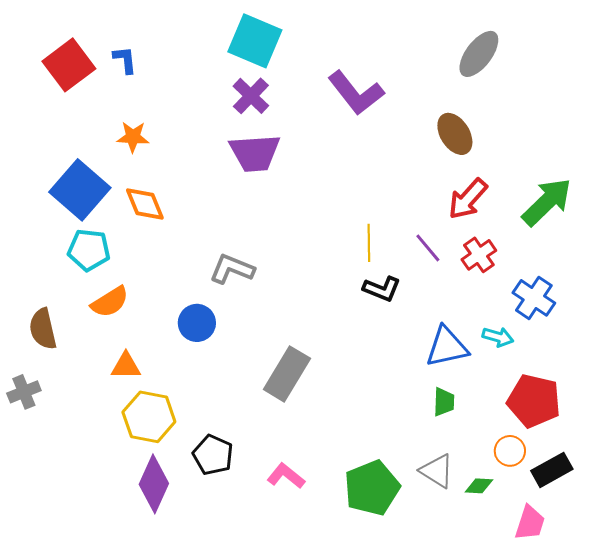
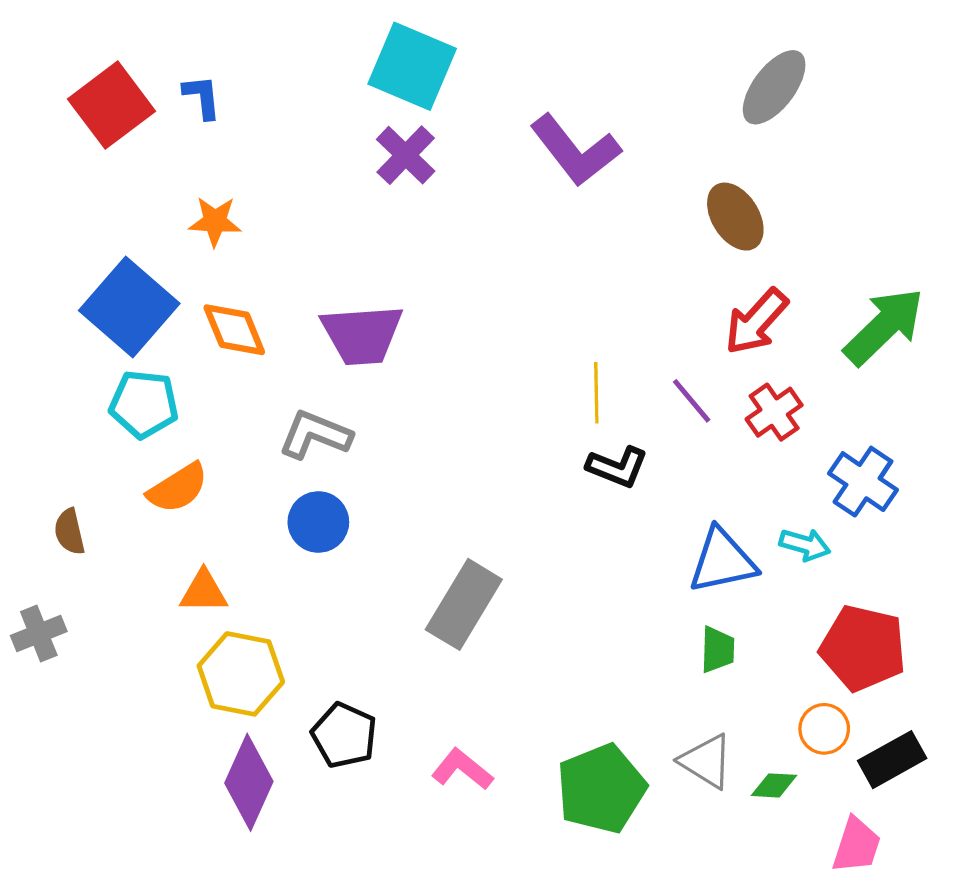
purple trapezoid: (255, 153) -> (362, 335), moved
gray L-shape: (232, 269) -> (315, 435), moved
brown semicircle: (43, 329) -> (69, 532), size x0.7

